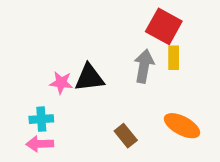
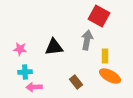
yellow rectangle: (174, 58) -> (105, 56), moved
pink star: (61, 83) -> (20, 49), moved
pink arrow: (40, 144) -> (34, 87), moved

